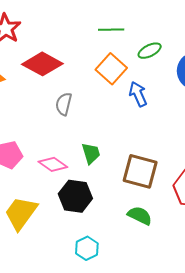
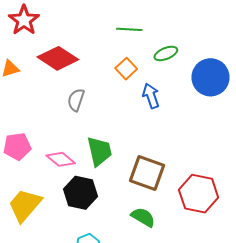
orange square: (111, 69) -> (126, 69), size x0.7
green trapezoid: (91, 153) -> (99, 151), size x1.4

